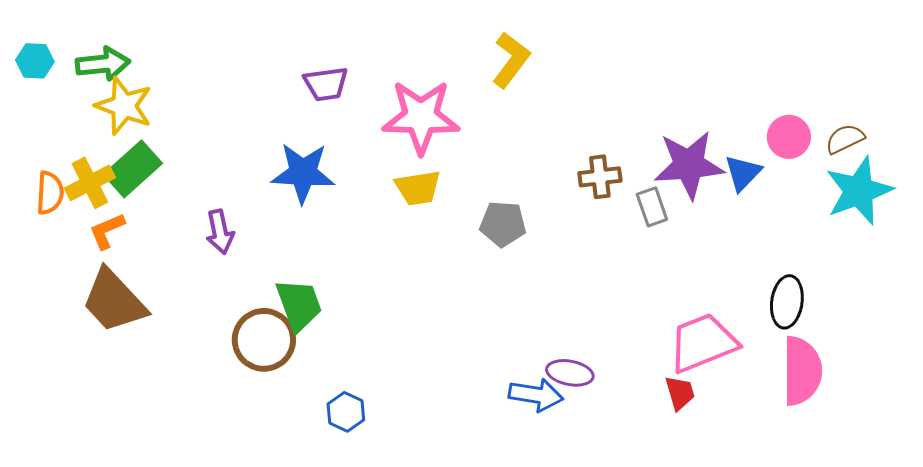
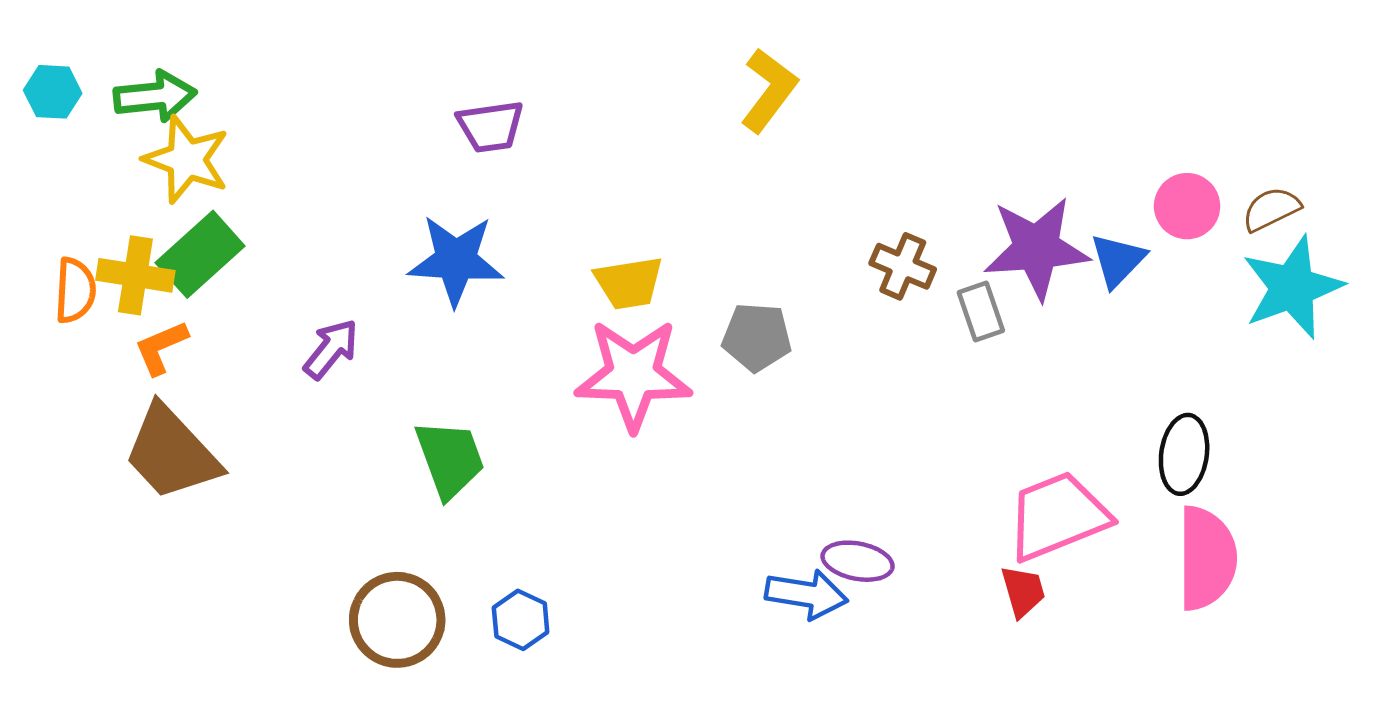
pink star: (421, 117) -> (633, 375), moved
brown cross: (600, 177) -> (903, 266), turned 30
yellow cross: (90, 183) -> (135, 275), turned 36
purple arrow: (220, 232) -> (331, 349), turned -129
brown circle: (264, 340) -> (397, 620), moved

